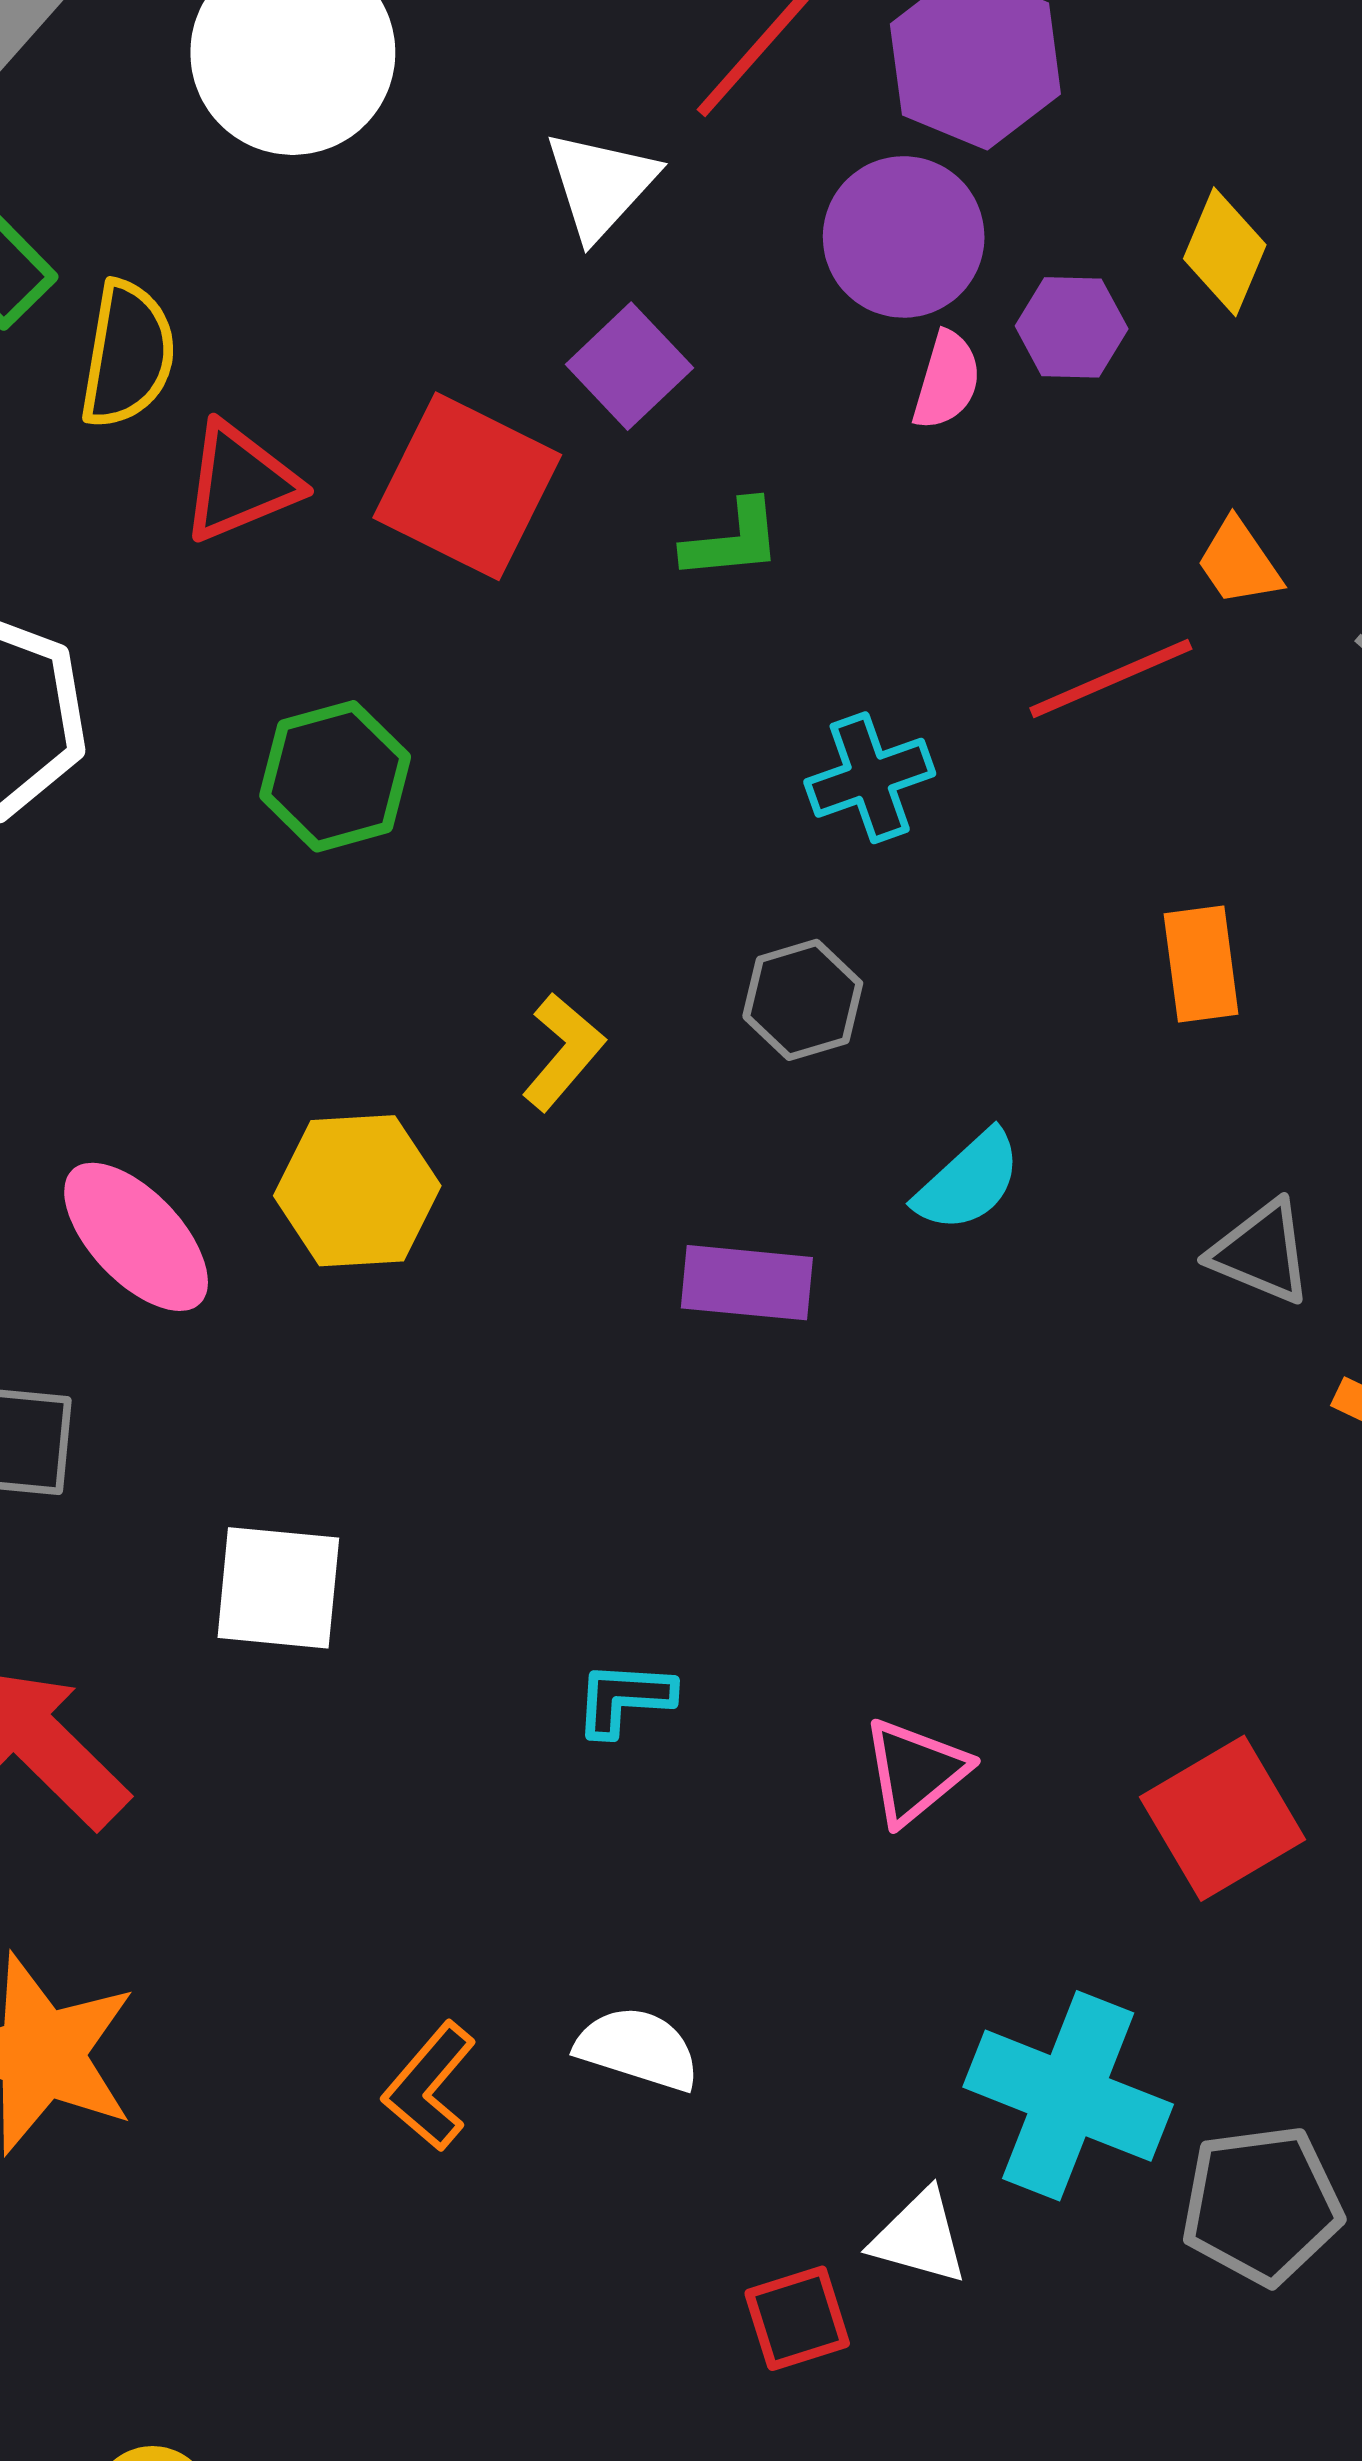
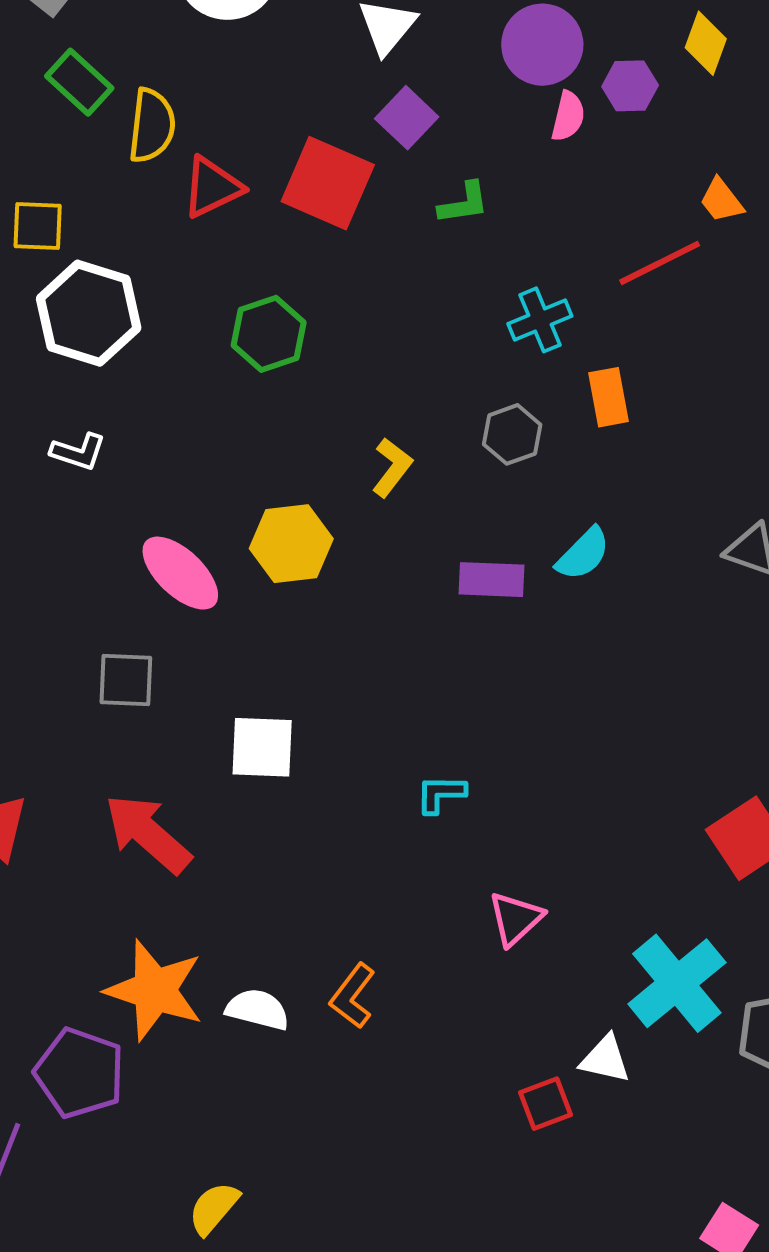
orange rectangle: (1201, 964) -> (609, 397), moved
cyan semicircle: (968, 1181) -> (583, 554), moved
pink triangle: (915, 1771) -> (515, 919), moved
white semicircle: (638, 2049) -> (258, 1009), moved
cyan cross: (1068, 2096) -> (677, 983), turned 32

